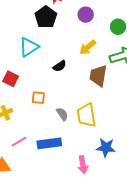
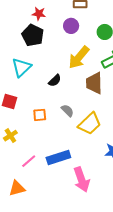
yellow arrow: (88, 47) -> (79, 57), size x1.4
gray semicircle: (62, 114) -> (67, 111), moved
yellow trapezoid: (86, 115) -> (90, 124), turned -115
pink arrow: (83, 165) -> (81, 180), moved, size x1.4

